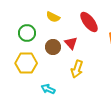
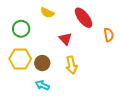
brown circle: (53, 47) -> (42, 63), moved
yellow arrow: (77, 69) -> (71, 65), turned -30

